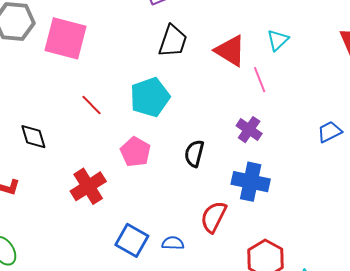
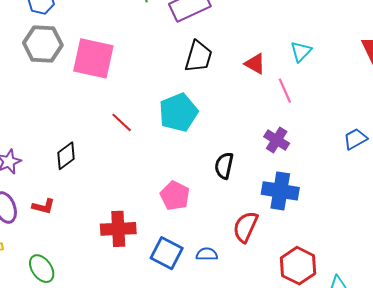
red triangle: (230, 51) -> (255, 64), size x0.7
black diamond: (33, 137) -> (66, 156), turned 72
pink pentagon: (135, 152) -> (175, 196), moved
red cross: (88, 186) -> (118, 229), moved, turned 32

